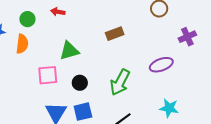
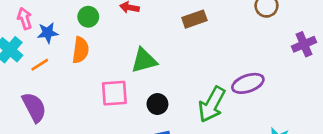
brown rectangle: (115, 34) -> (194, 19), moved
purple ellipse: (161, 65) -> (248, 83), moved

